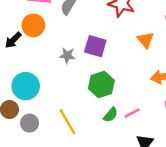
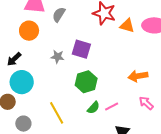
black arrow: (13, 40) -> (14, 59), moved
orange triangle: (145, 40) -> (127, 26), moved, turned -35
gray circle: (30, 123) -> (23, 124), moved

